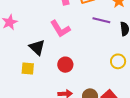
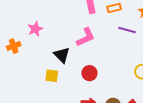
pink L-shape: (60, 29) -> (86, 37), turned -85

